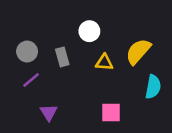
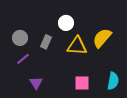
gray rectangle: (62, 57) -> (46, 42), turned 40
yellow triangle: (104, 62) -> (77, 46), size x1.5
cyan semicircle: (153, 87) -> (113, 81), moved

